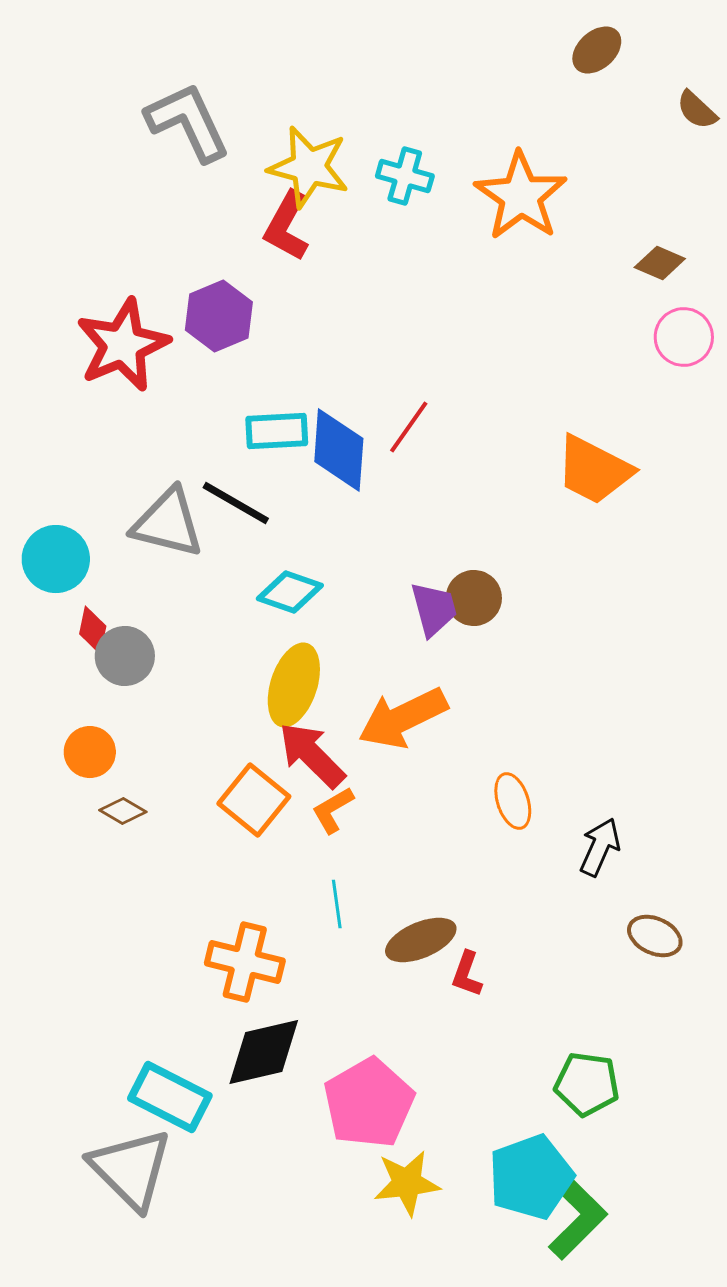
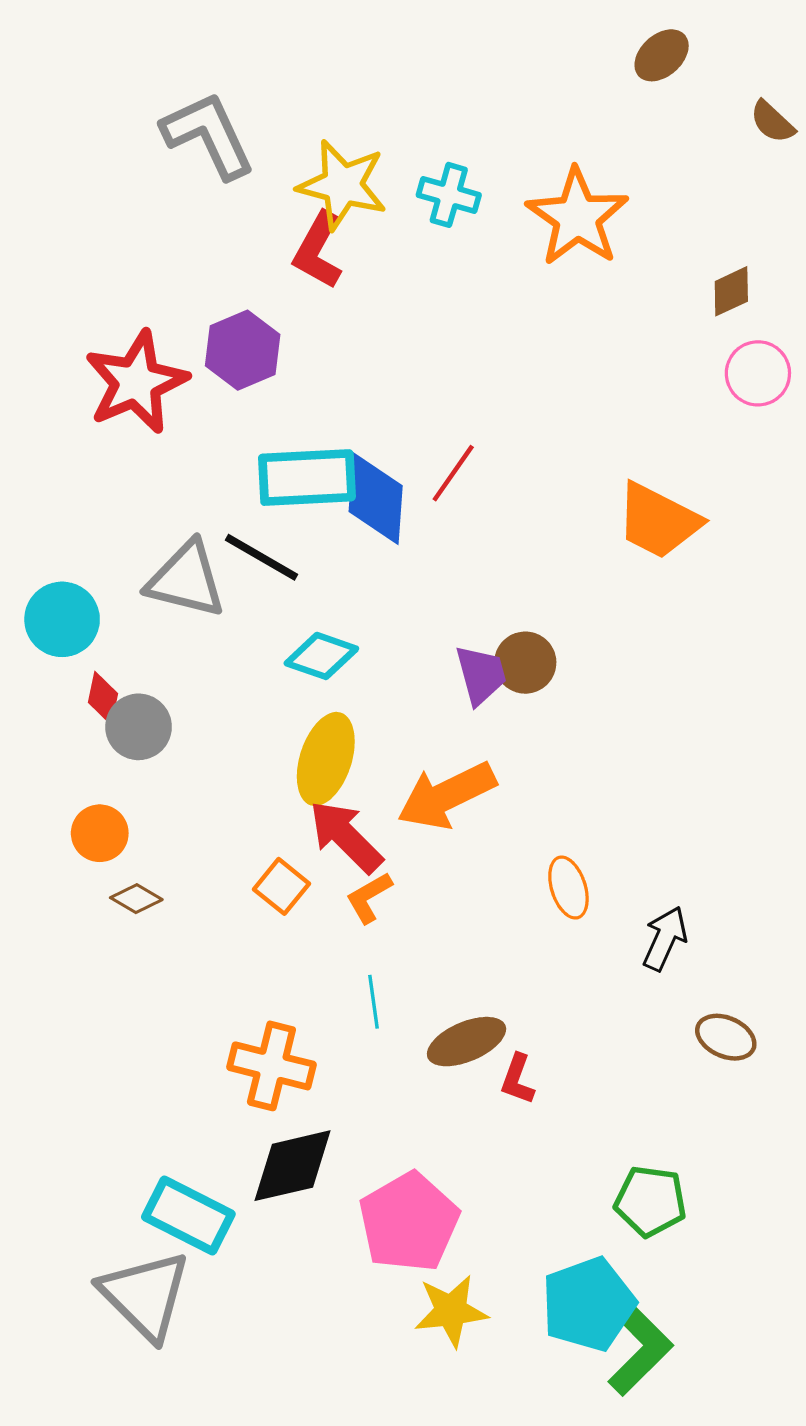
brown diamond: (660, 263) -> (731, 291), turned -48
cyan rectangle: (277, 431) -> (307, 478), size x1.4
orange square: (254, 800) -> (281, 886), size x0.7

